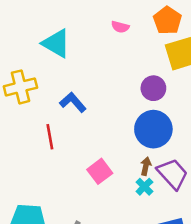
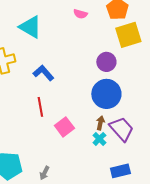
red line: (50, 137) -> (40, 107), moved

